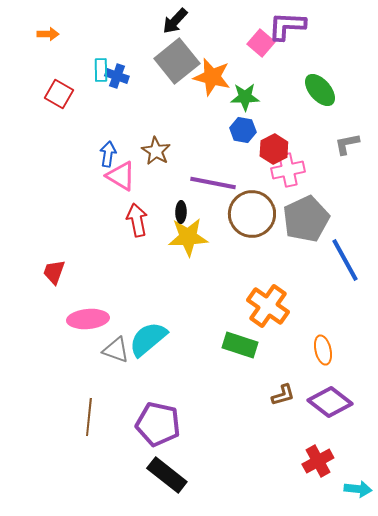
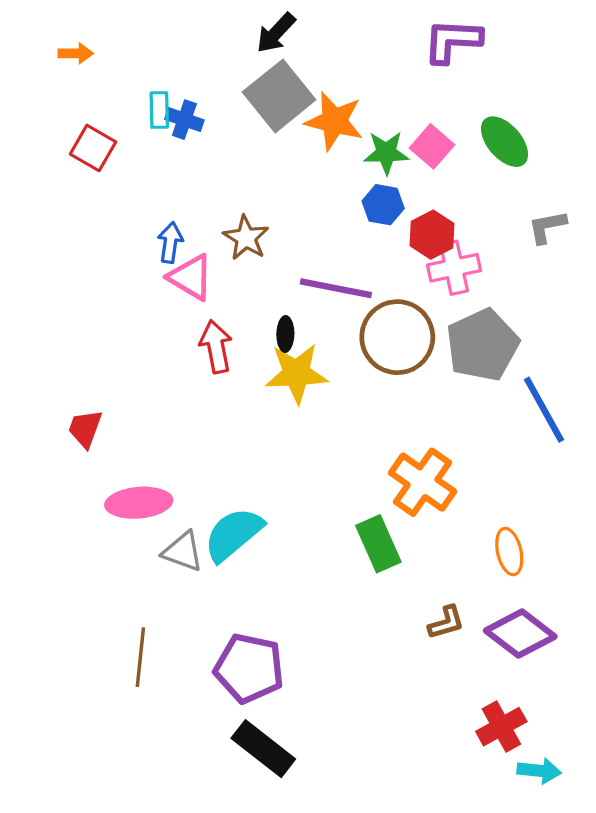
pink square: (261, 43) -> (432, 146), moved
green rectangle: (240, 345) -> (378, 544), turned 48
cyan arrow: (358, 489) -> (539, 771), moved

